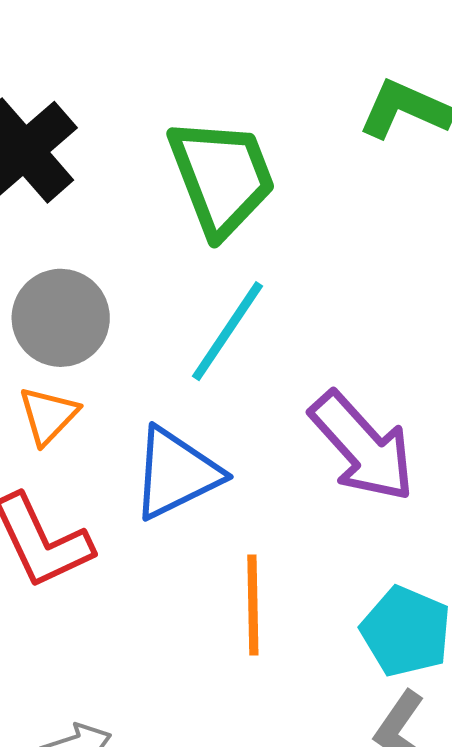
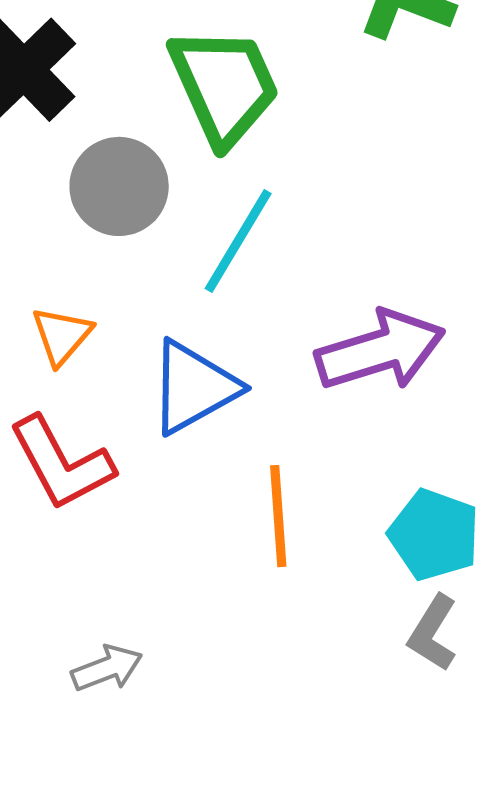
gray circle: (61, 318) -> (119, 186), moved
purple arrow: (362, 447) -> (380, 350), turned -62

